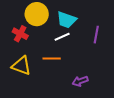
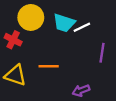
purple line: (96, 35) -> (102, 53), moved
white line: (62, 37) -> (82, 27), moved

